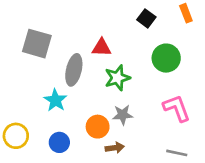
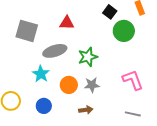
red triangle: (102, 47) -> (67, 23), moved
green circle: (166, 58) -> (124, 31), moved
gray ellipse: (74, 70) -> (55, 51), turned 60
orange circle: (98, 127) -> (69, 85), moved

